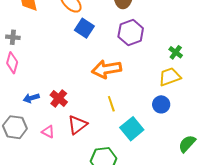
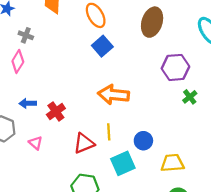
purple hexagon: (131, 33) -> (175, 67), moved
yellow trapezoid: (170, 77) -> (172, 163), moved
blue circle: (161, 104) -> (143, 141), moved
red triangle: (77, 125) -> (84, 143), moved

